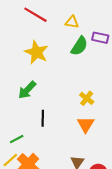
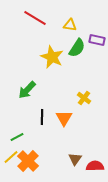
yellow star: (37, 52) -> (52, 57), moved
orange triangle: (86, 124) -> (64, 118), moved

